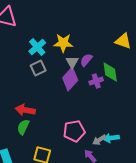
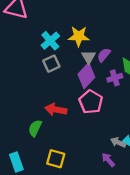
red arrow: (25, 110) -> (56, 110), moved
pink pentagon: (74, 131) -> (91, 102), moved, turned -30
gray arrow: (99, 140) -> (118, 142), turned 56

